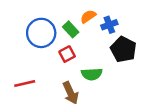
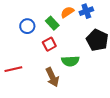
blue cross: (109, 25) -> (86, 11), moved
blue circle: (41, 33) -> (27, 26), size x0.6

